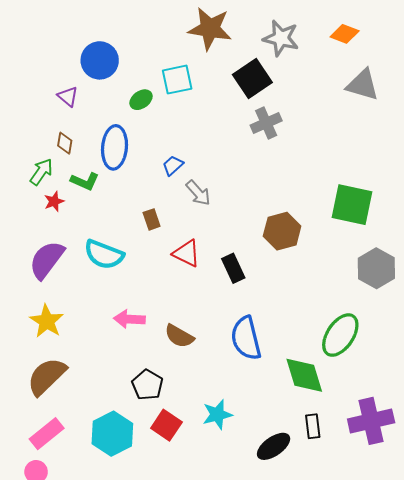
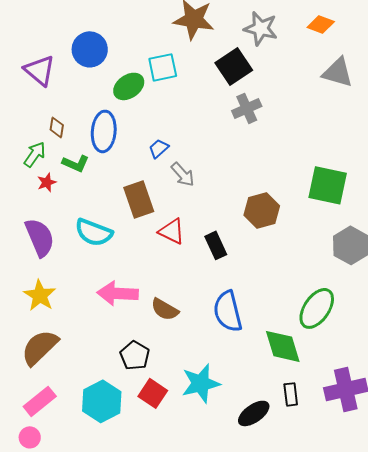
purple triangle: (68, 96) -> (40, 70), moved, size x1.6
green ellipse: (141, 100) -> (129, 86), size x1.4
brown rectangle: (152, 219) -> (139, 199), size x1.8
purple semicircle: (47, 260) -> (40, 237), turned 120
pink arrow: (129, 319) -> (118, 293), size x1.4
cyan star: (217, 415) -> (201, 383), size x1.4

